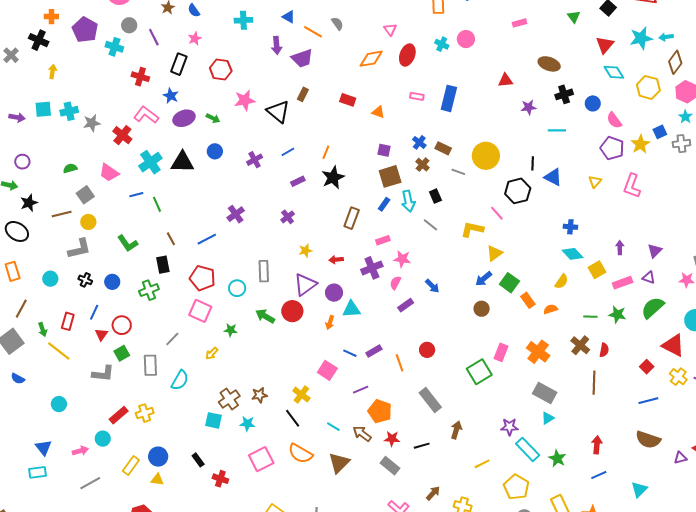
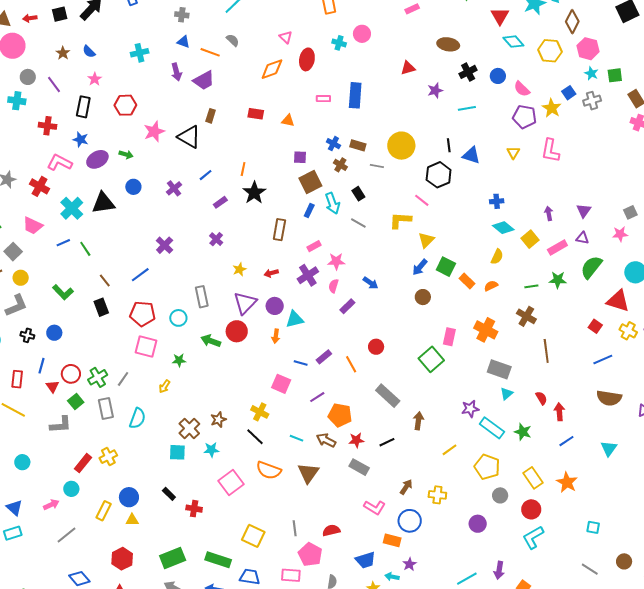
green cross: (149, 290) -> (98, 377), moved
red semicircle: (604, 350) -> (541, 398), moved, turned -32

